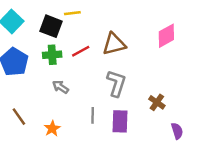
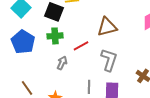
red line: (81, 51) -> (81, 46), moved
gray arrow: (60, 87) -> (62, 63), turned 80

